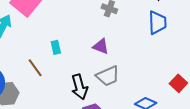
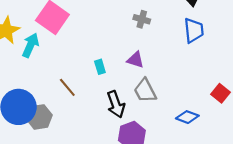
cyan rectangle: (56, 47) -> (100, 67), moved
gray trapezoid: (108, 76) -> (145, 91), turned 90

